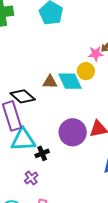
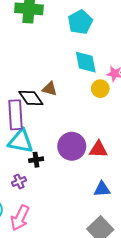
cyan diamond: (70, 81) -> (86, 62), moved
brown triangle: (50, 82) -> (50, 89), moved

